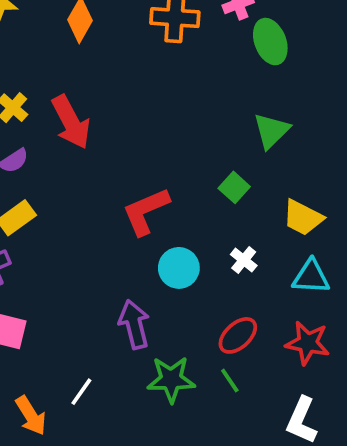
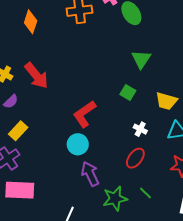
cyan circle: (179, 268) -> (78, 144), moved
red ellipse: (238, 335) -> (135, 158), moved

